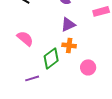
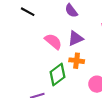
pink semicircle: (25, 38) -> (53, 41), moved

